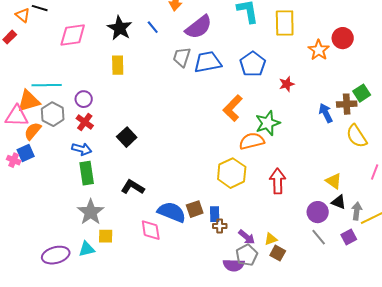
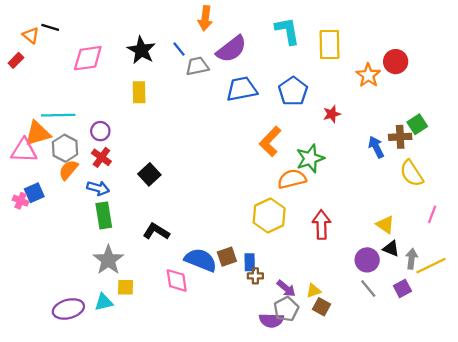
gray trapezoid: (182, 57) -> (197, 66), moved, turned 60
orange semicircle: (33, 131) -> (68, 170), moved

